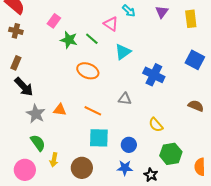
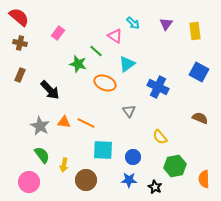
green star: (69, 40) -> (78, 64), moved
orange ellipse: (88, 71) -> (105, 83), moved
black arrow: (24, 87) -> (50, 90), moved
gray triangle: (125, 99) -> (129, 111), turned 48
orange line: (93, 111) -> (86, 123), moved
yellow arrow: (54, 160) -> (64, 165), moved

